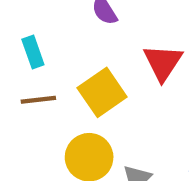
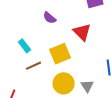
yellow square: (102, 92) -> (60, 54), turned 30

